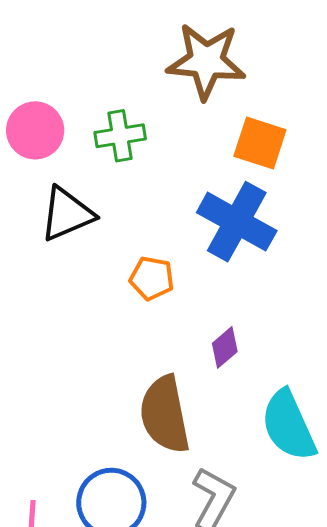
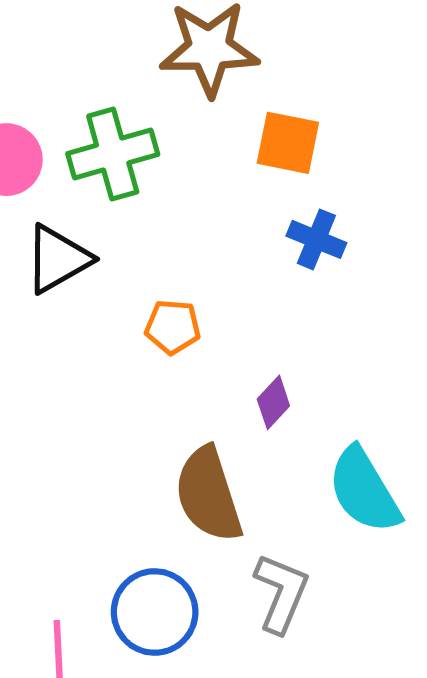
green cross: (120, 136) -> (113, 154), size x1.4
blue cross: (237, 222) -> (316, 239), moved, size x0.6

